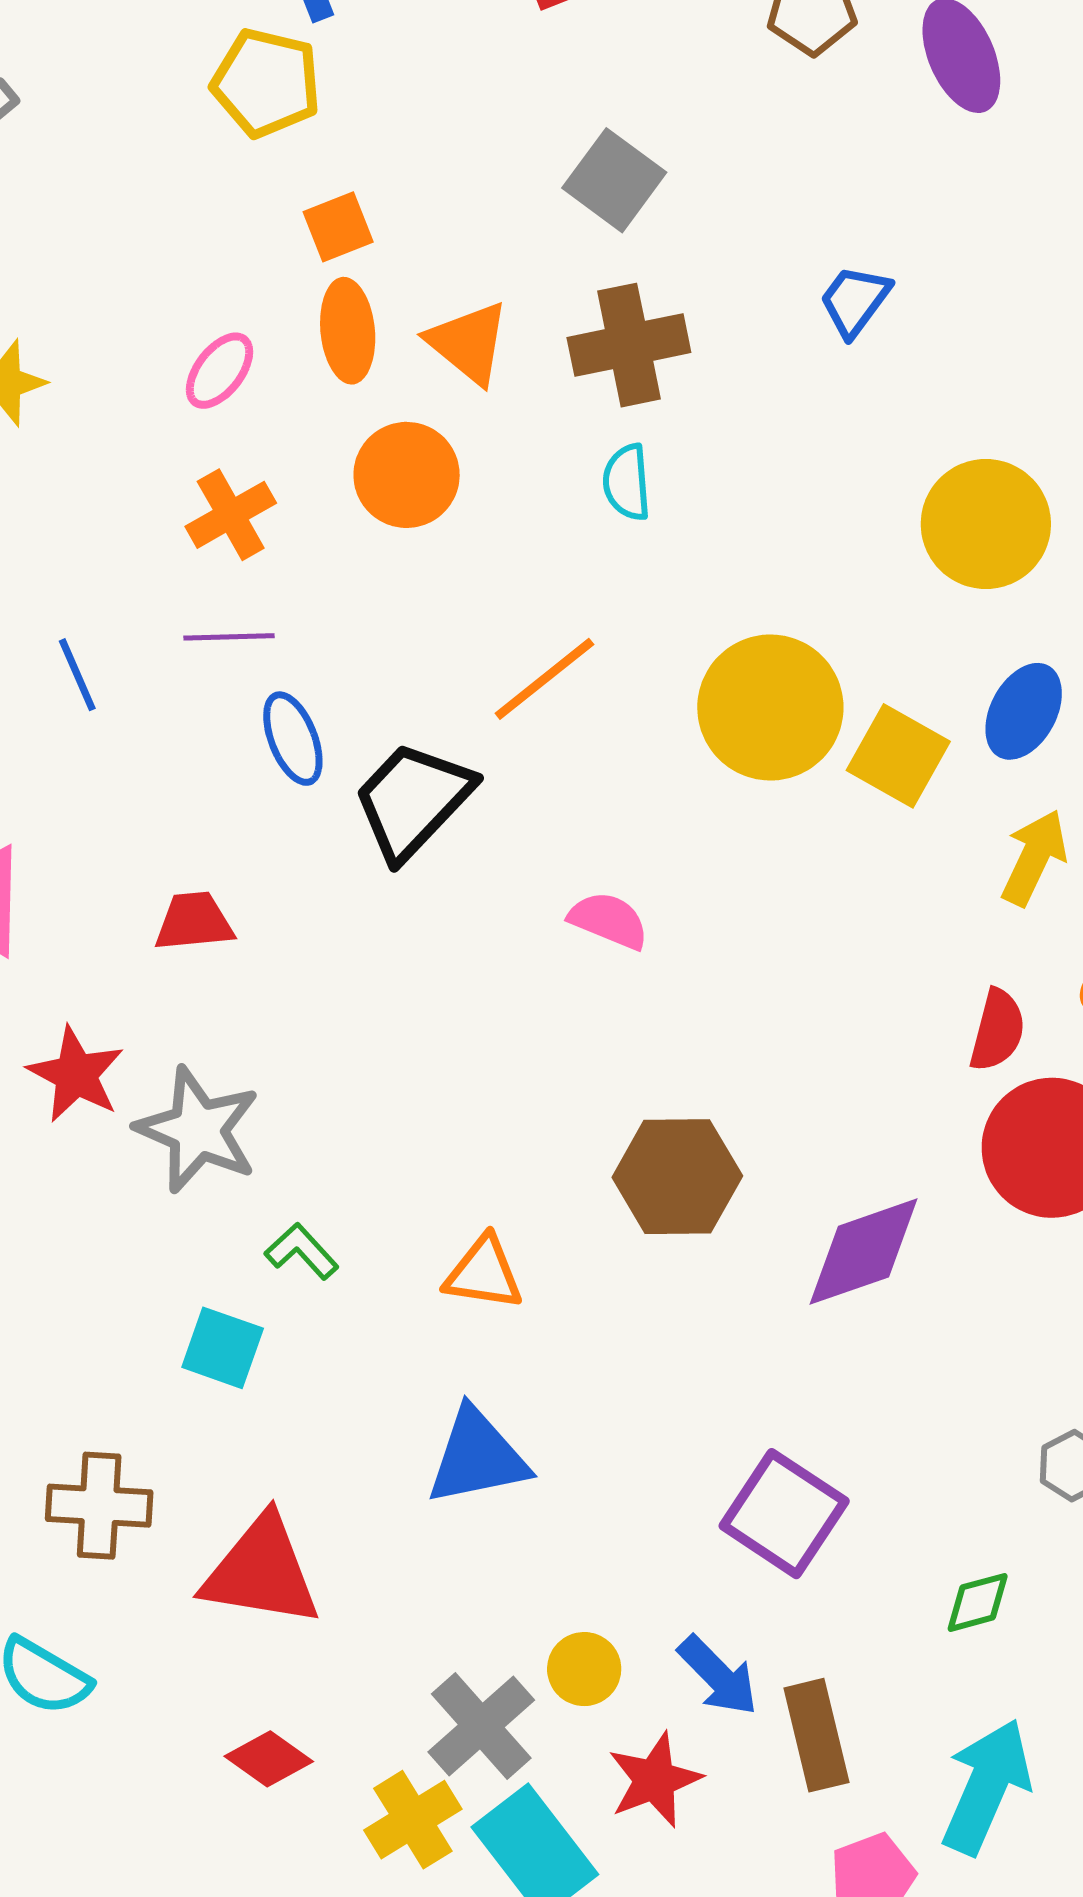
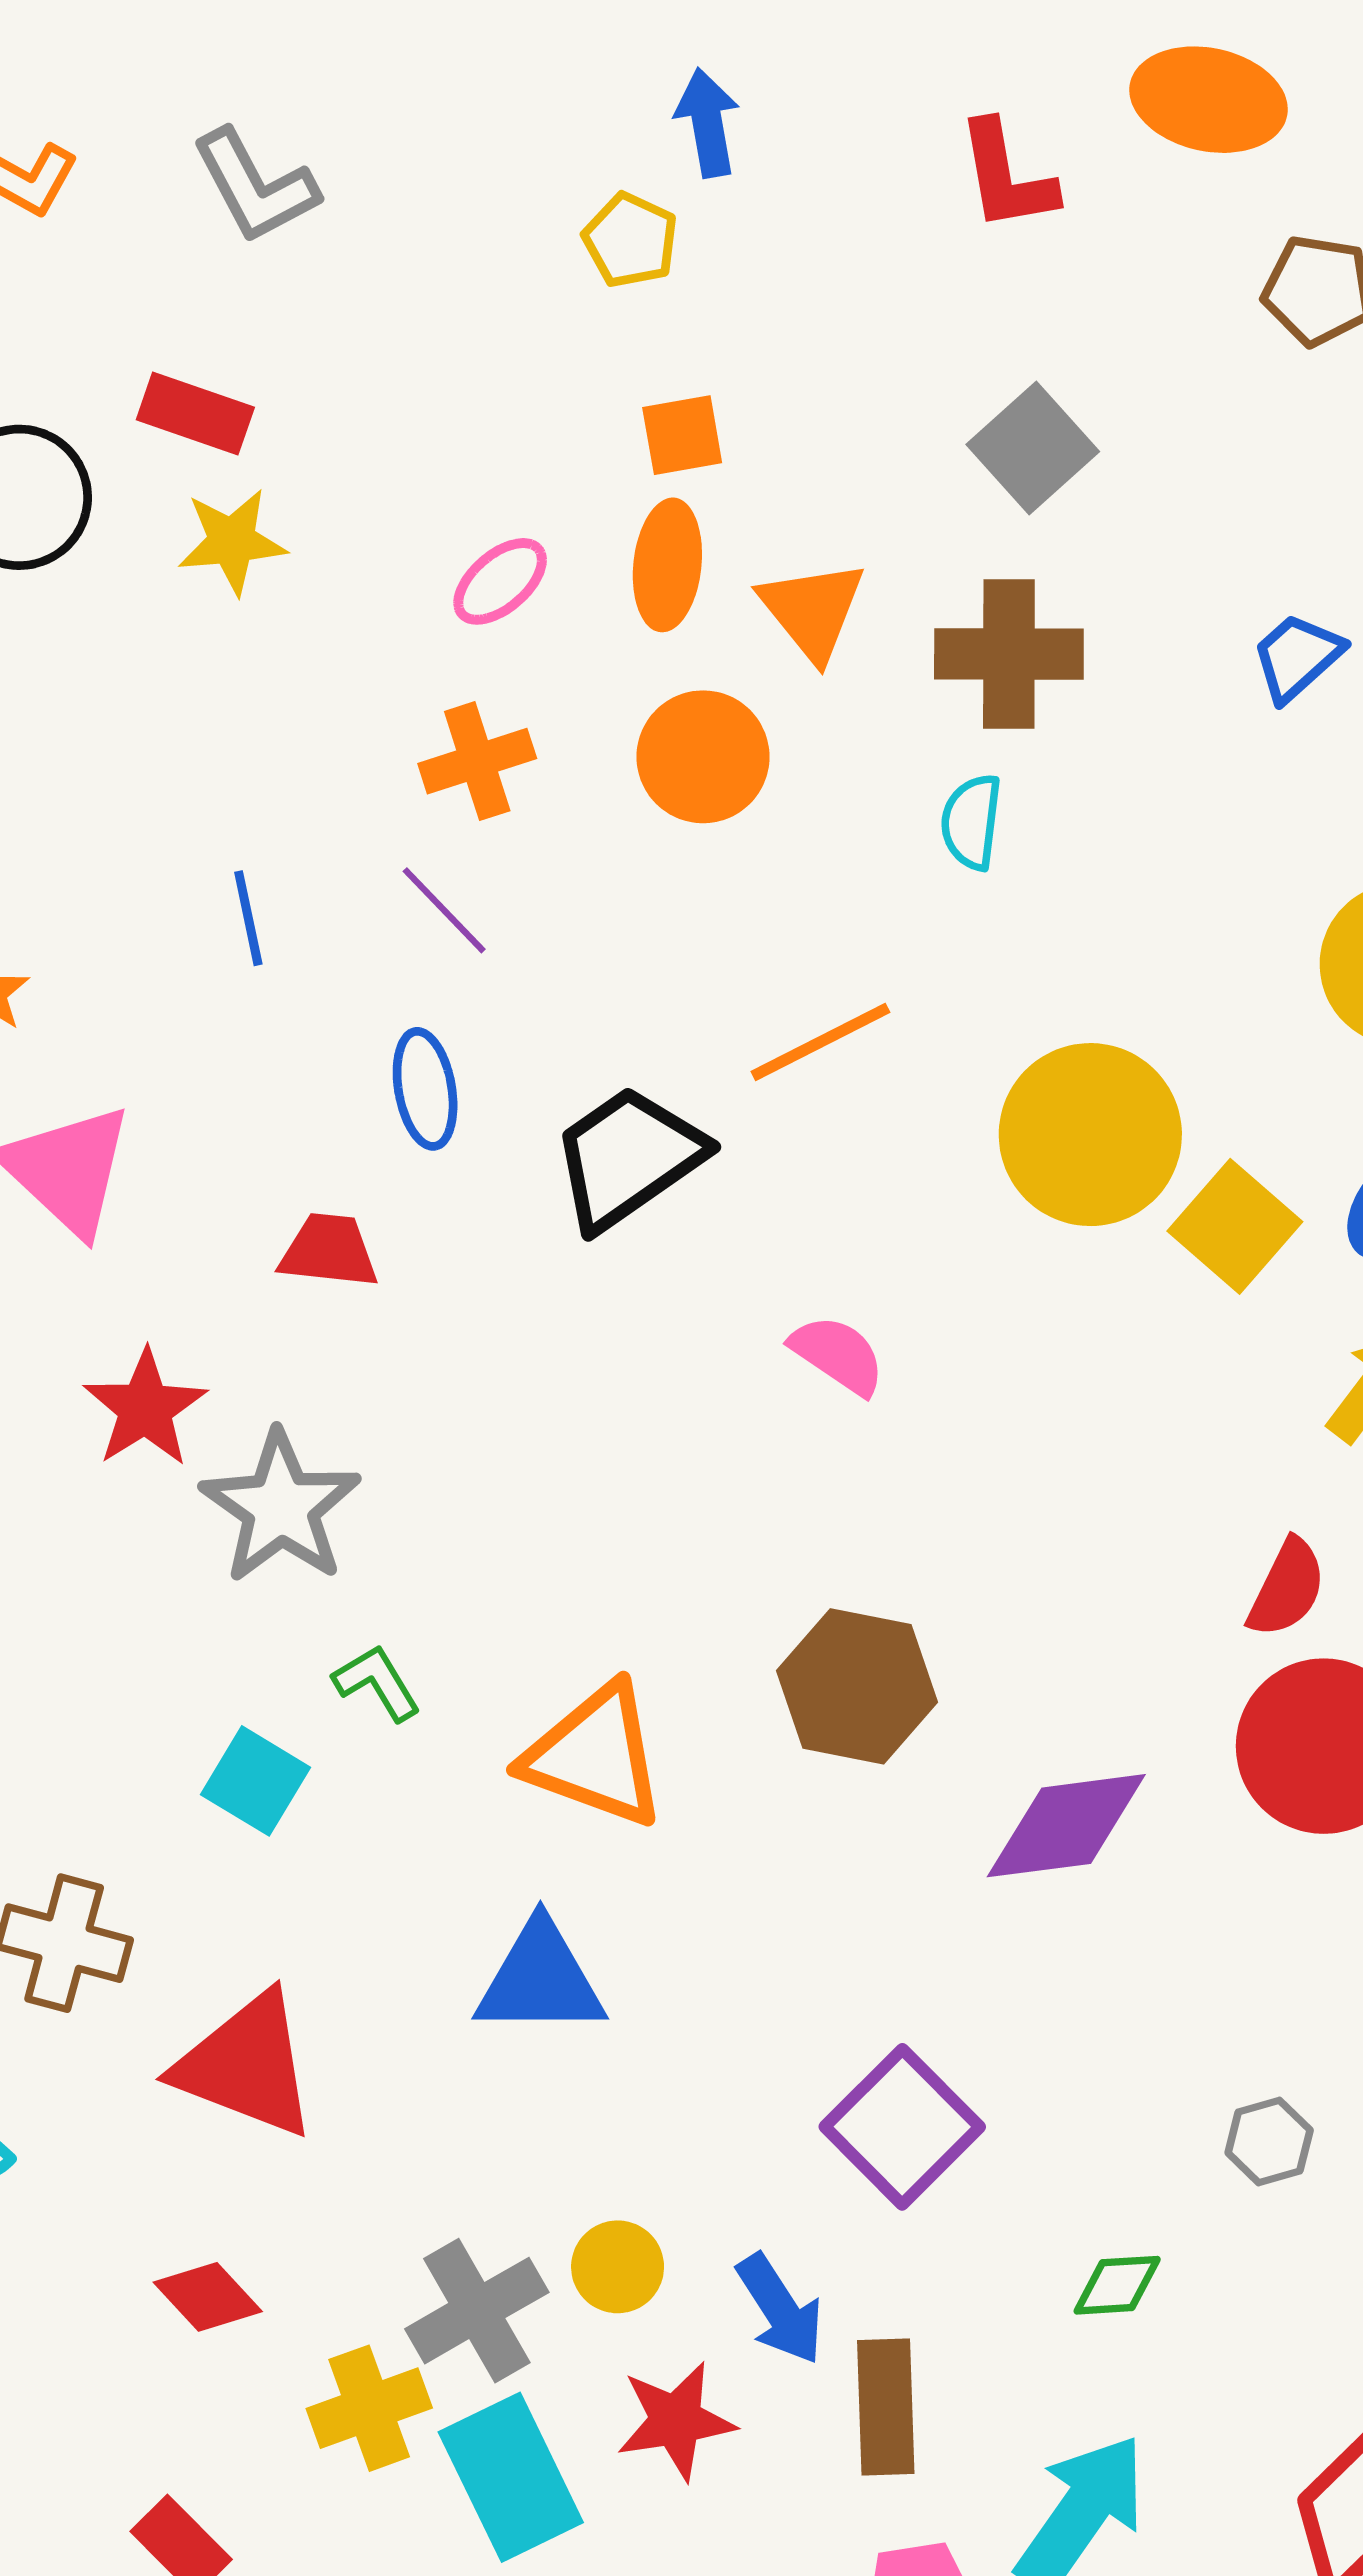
yellow pentagon: (266, 83) -> (630, 240), size x0.7
purple line: (229, 637) -> (444, 910), turned 36
blue ellipse: (293, 739) -> (425, 1089), moved
orange triangle: (484, 1273) -> (595, 1756), size x1.5

